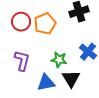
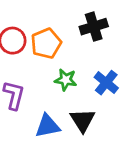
green star: (59, 60) -> (66, 80), moved

